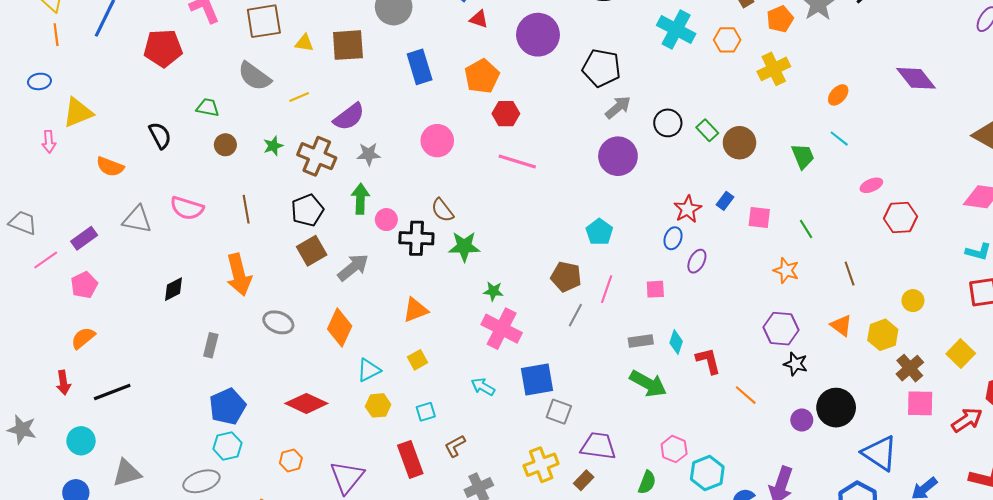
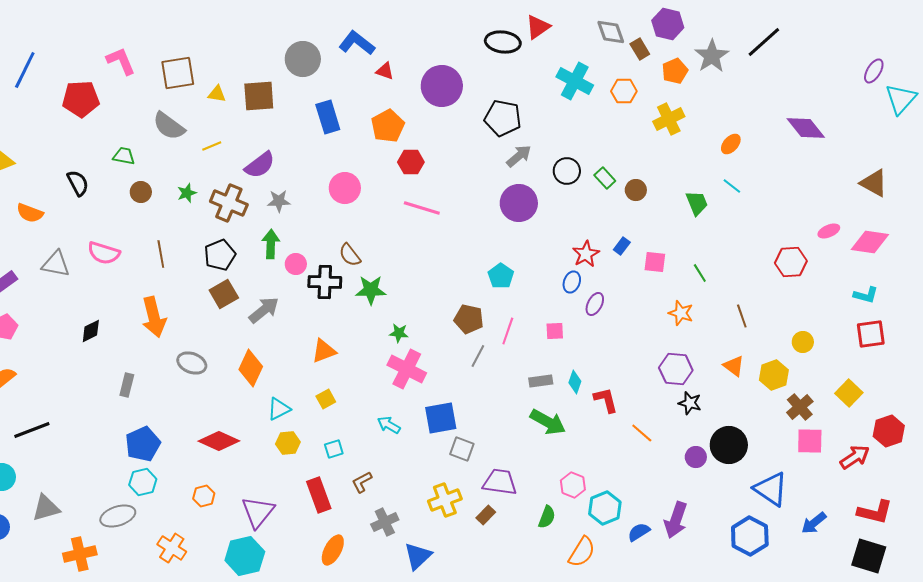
brown circle: (739, 143) -> (636, 190), size x0.7
pink ellipse: (871, 185) -> (829, 231), moved

